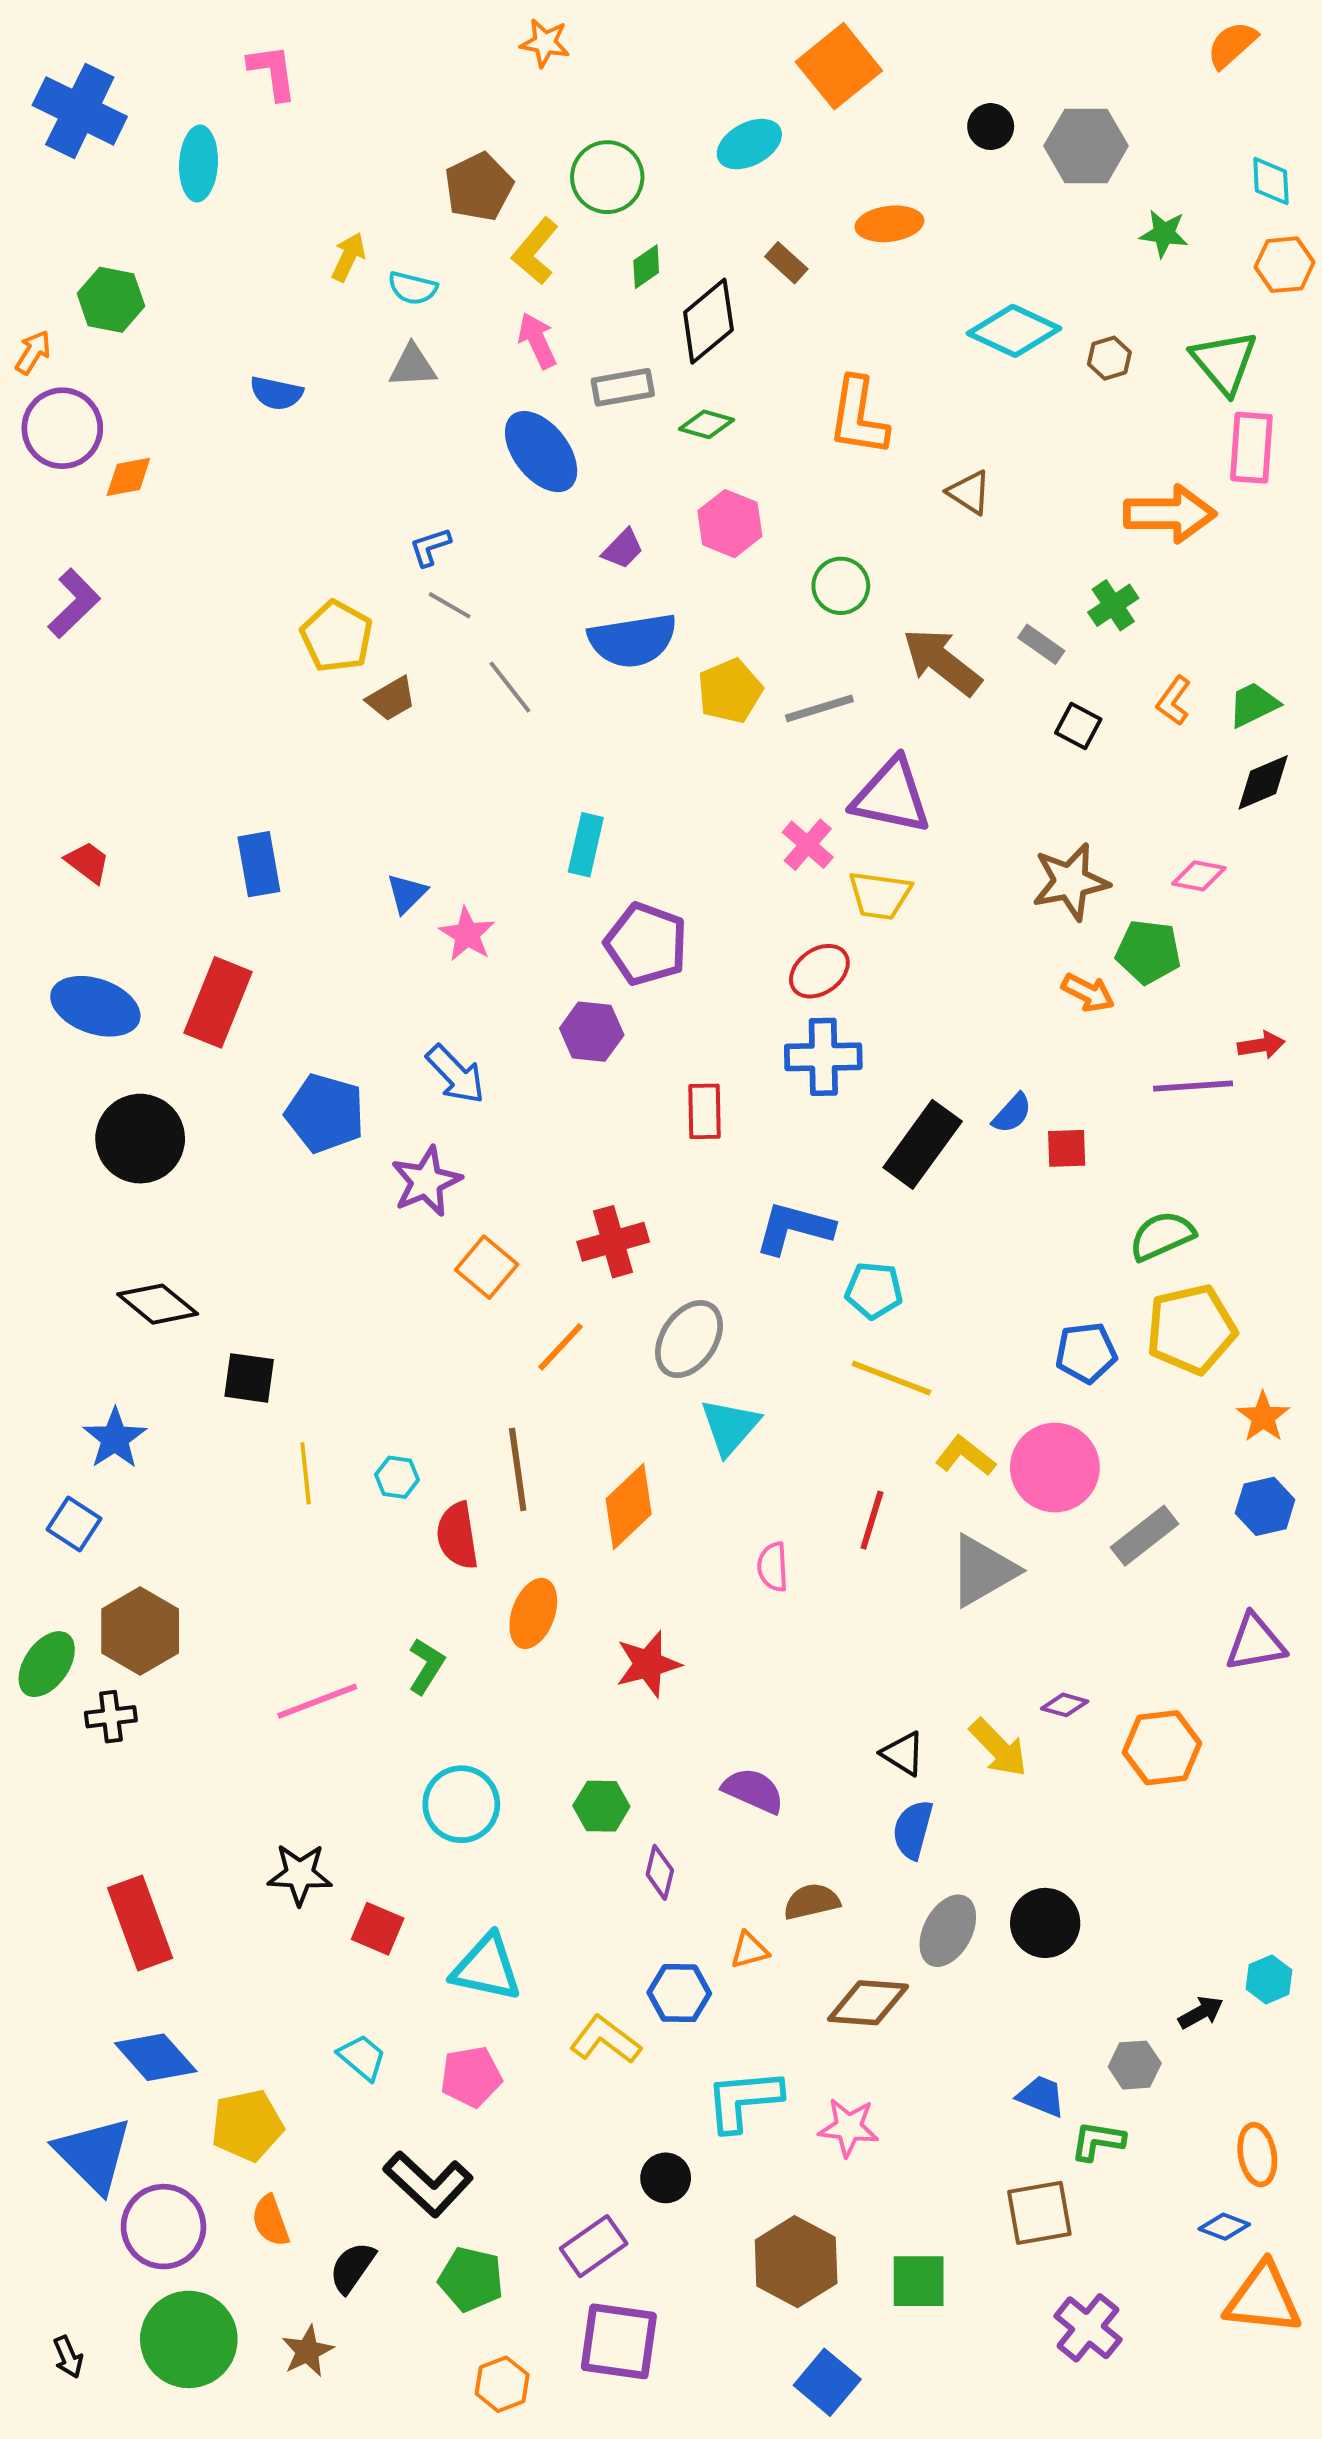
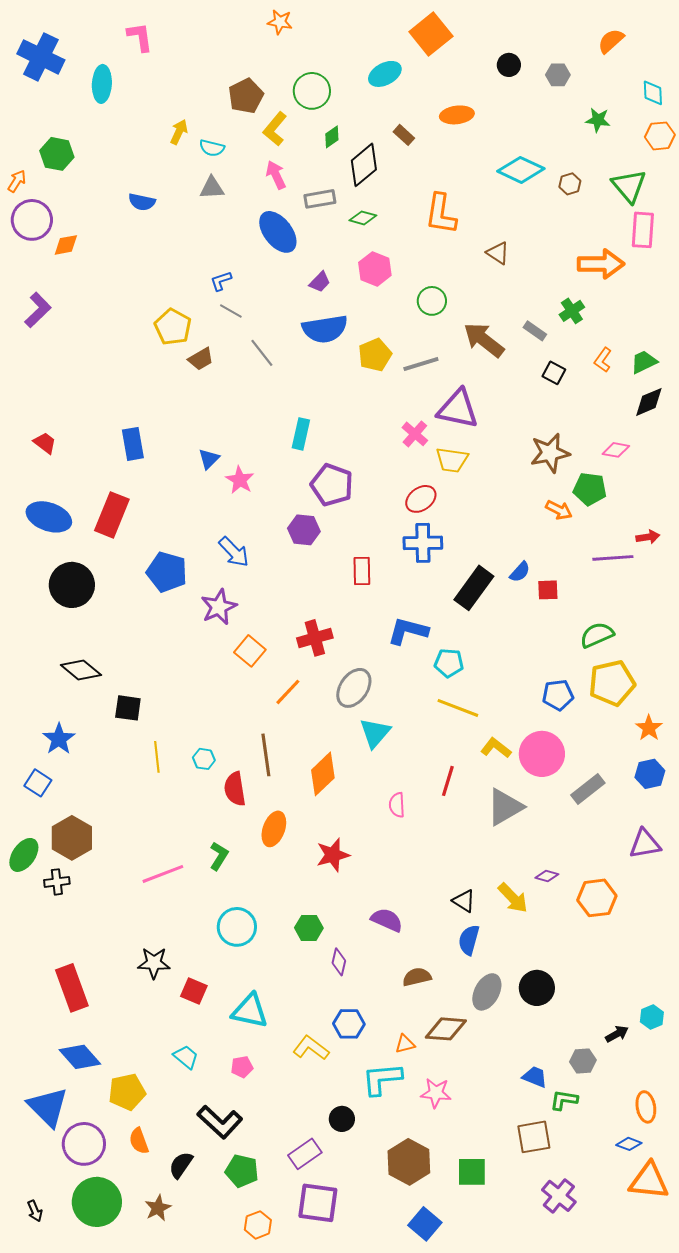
orange semicircle: (1232, 45) -> (611, 41), moved
gray hexagon: (1086, 146) -> (558, 75), size x0.6
orange triangle: (749, 1950) -> (405, 1044), moved
pink pentagon: (471, 2077) -> (242, 1067), size x0.7

